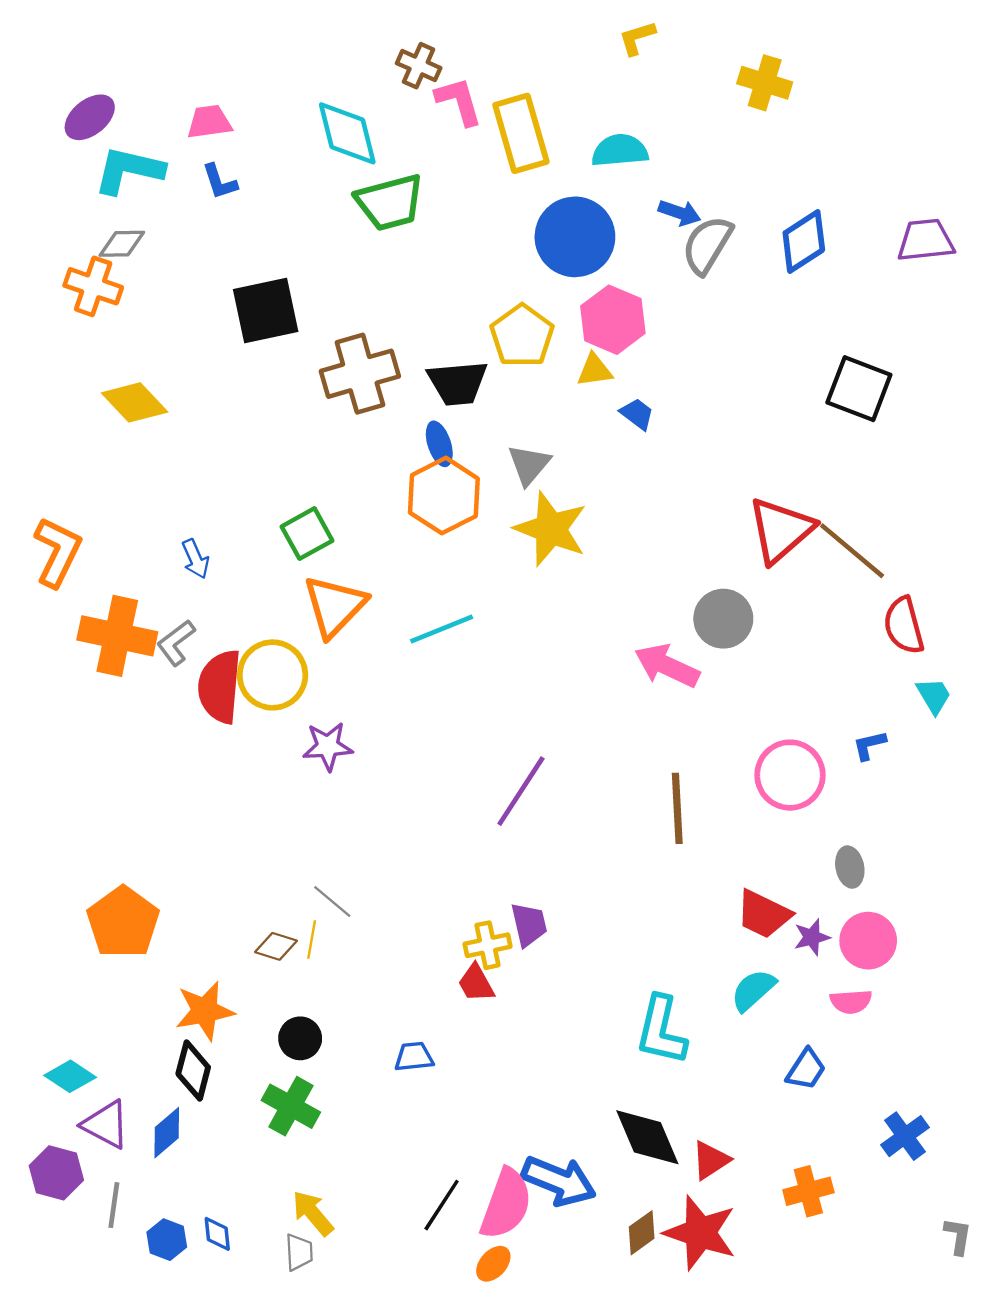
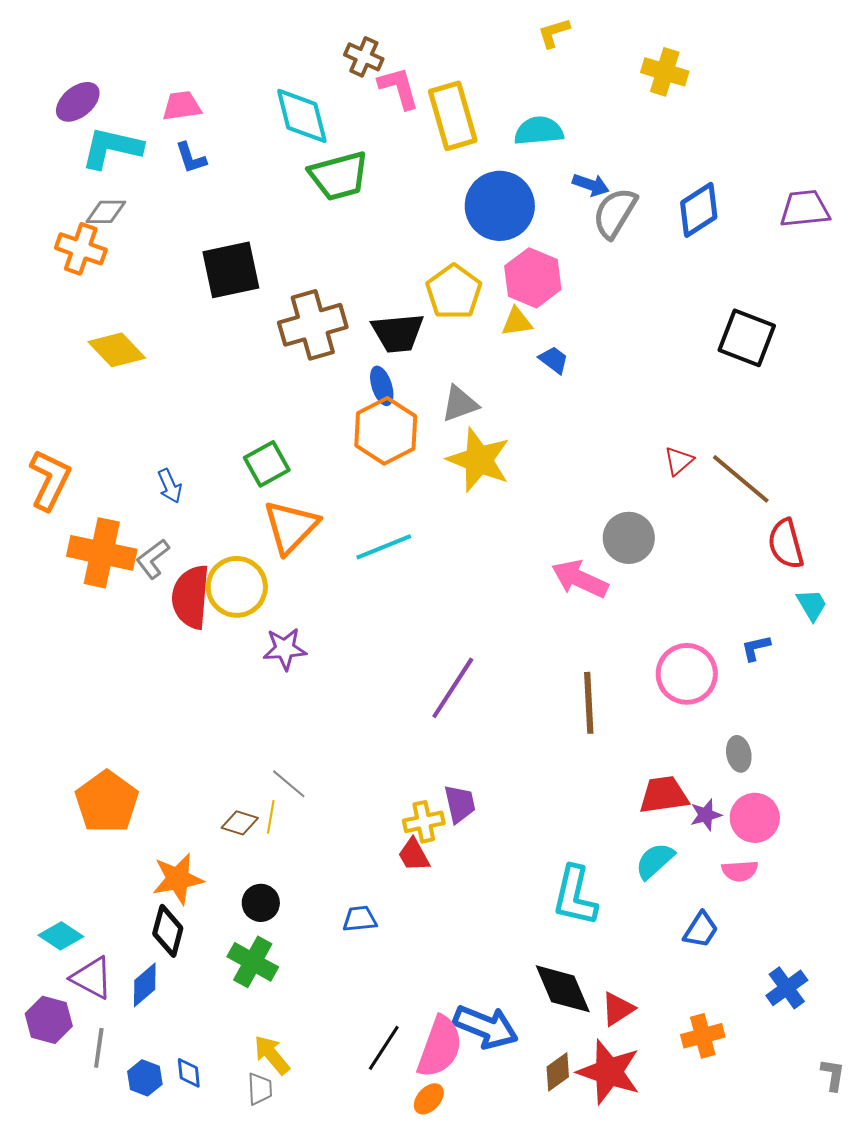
gray triangle: (529, 465) -> (460, 404), turned 30
red triangle: (781, 530) -> (679, 461), size x0.5
red trapezoid: (764, 914) -> (664, 795), turned 146

